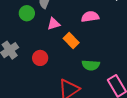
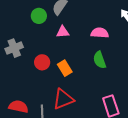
orange rectangle: (71, 41) -> (65, 68), moved
green semicircle: (91, 65) -> (100, 60), moved, turned 54

